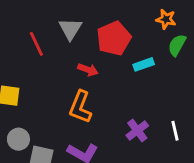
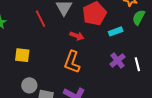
purple cross: (137, 130) -> (117, 61), moved
white line: (175, 131) -> (137, 64), moved

